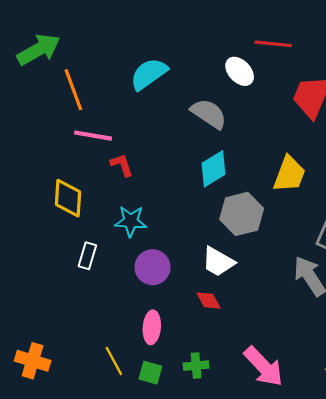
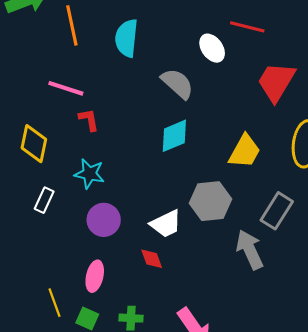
cyan semicircle: (149, 74) -> (127, 38), turned -57
orange line: (73, 90) -> (72, 25), moved
gray hexagon: (242, 214) -> (211, 201), moved
white trapezoid: (218, 262) -> (166, 224), turned -64

